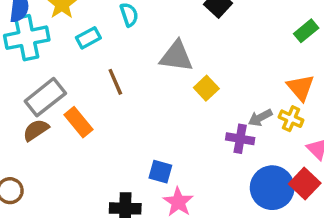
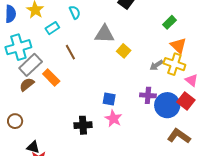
green rectangle: (306, 31) -> (170, 22), moved
cyan cross: (27, 38) -> (18, 47), moved
yellow cross: (291, 119) -> (174, 64), size x1.5
purple cross: (240, 139) -> (148, 95), moved
blue square: (160, 172) -> (109, 99), moved

